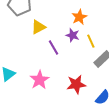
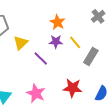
red star: (76, 84) -> (72, 88), turned 30

